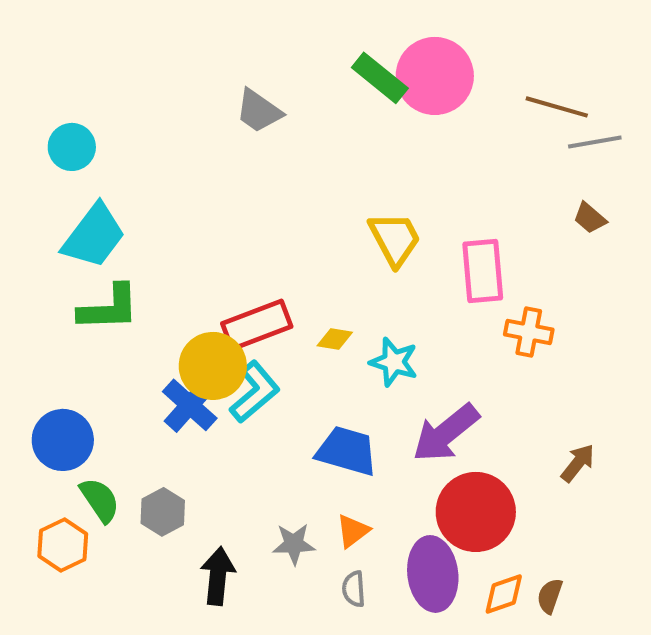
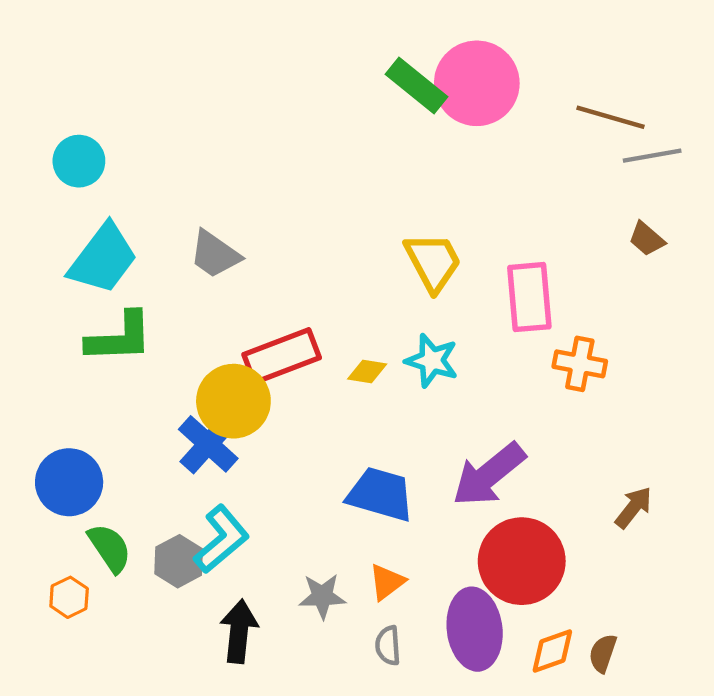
gray trapezoid: (259, 111) -> (215, 254), moved
cyan star: (394, 362) -> (432, 361), moved
cyan L-shape: (255, 392) -> (221, 539), moved
orange hexagon: (63, 545) -> (69, 597), size x0.7

